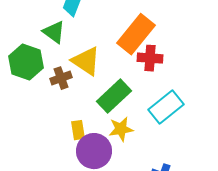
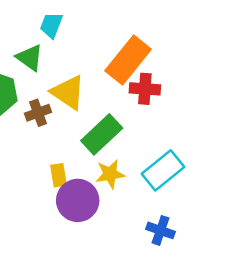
cyan rectangle: (166, 107) -> (163, 170), moved

